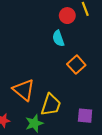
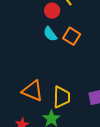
orange square: (76, 65) -> (72, 36), moved

